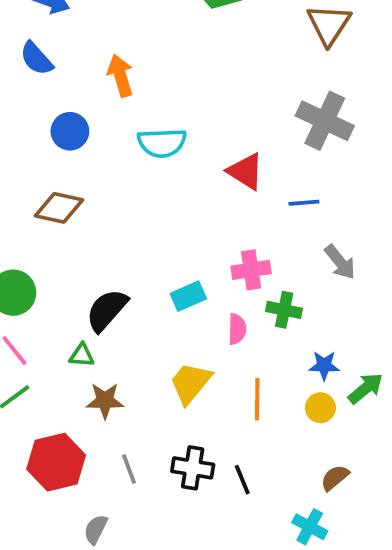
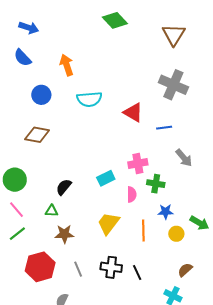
black semicircle: (107, 310) -> (64, 187), size x0.7
blue star: (324, 365) -> (166, 212), moved
green arrow: (366, 388) -> (199, 223), turned 72

